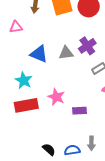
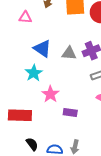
cyan star: (24, 80) -> (34, 73), moved
red rectangle: (26, 105) -> (20, 115), moved

